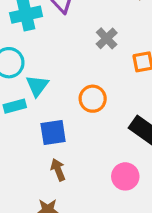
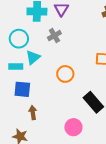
gray cross: (107, 38) -> (54, 36), moved
blue square: (53, 133) -> (22, 89), moved

